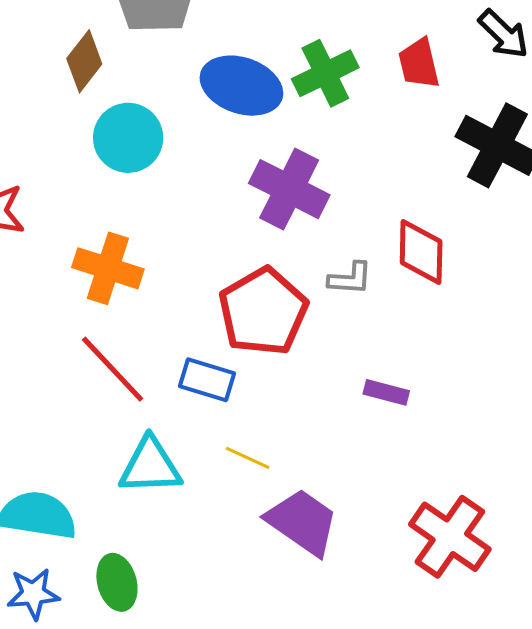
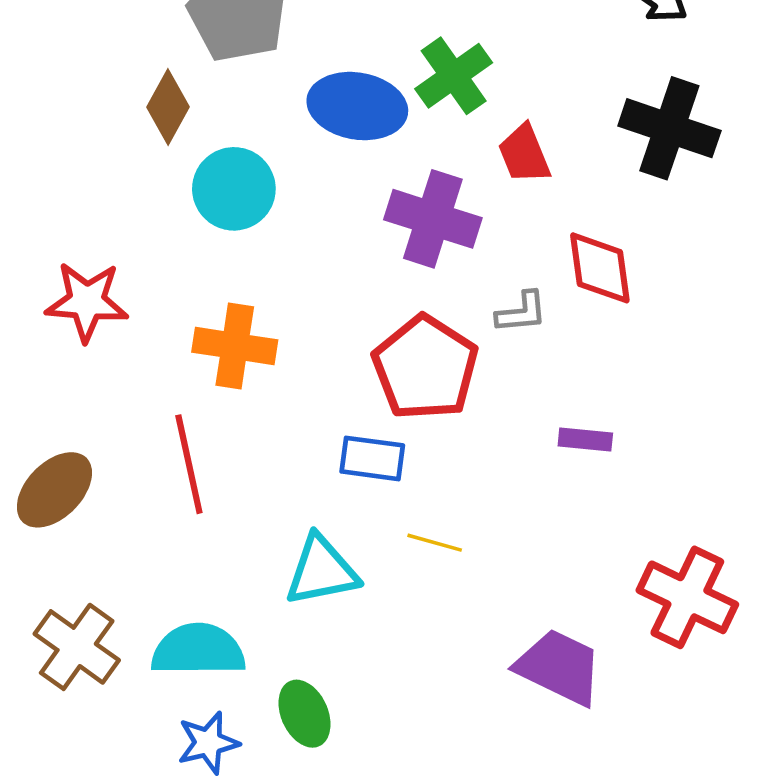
red trapezoid: (419, 63) -> (524, 154), moved
red line: (113, 369) -> (189, 464), moved, turned 40
purple trapezoid: (302, 522) -> (559, 667), moved

